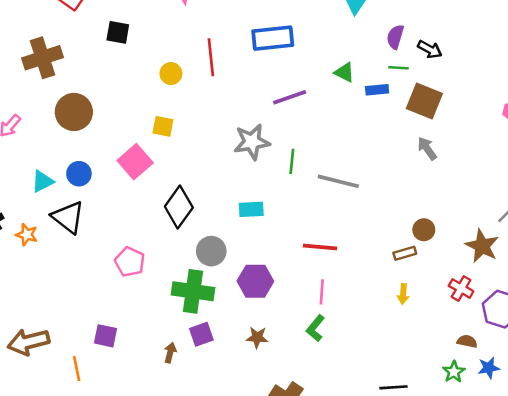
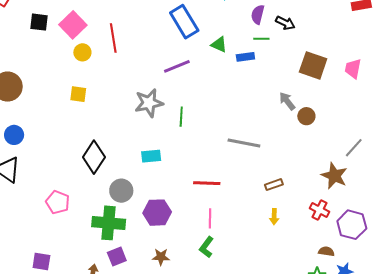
blue rectangle: (273, 38) -> (184, 22), moved, turned 68
brown square: (424, 101) -> (313, 65), moved
pink square: (135, 162) -> (73, 25), moved
gray line: (338, 181) -> (244, 143), moved
brown circle: (424, 230) -> (306, 116), moved

